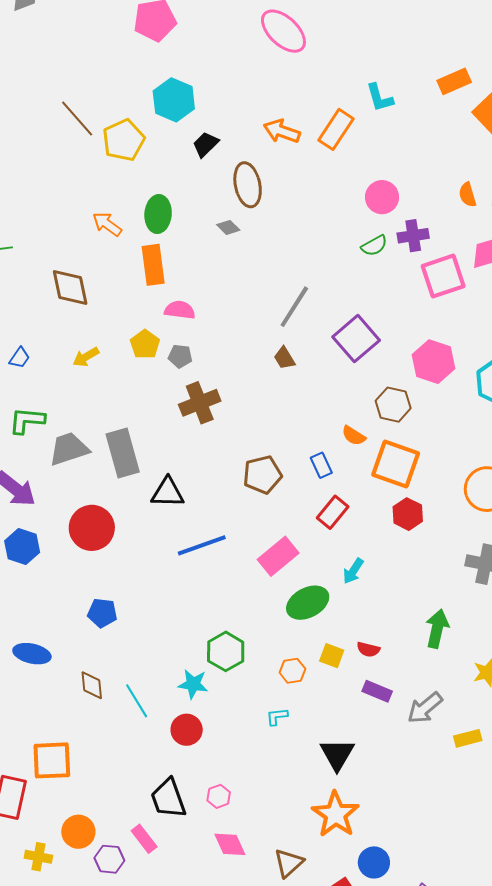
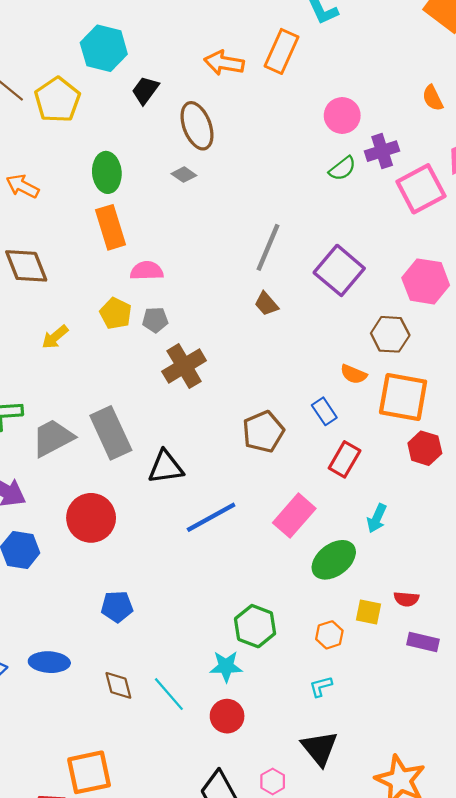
orange arrow: (107, 224) -> (23, 186), moved
black triangle: (337, 754) -> (320, 748), moved

